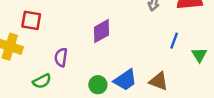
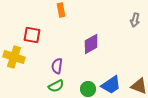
green semicircle: (42, 81) -> (56, 86), moved

